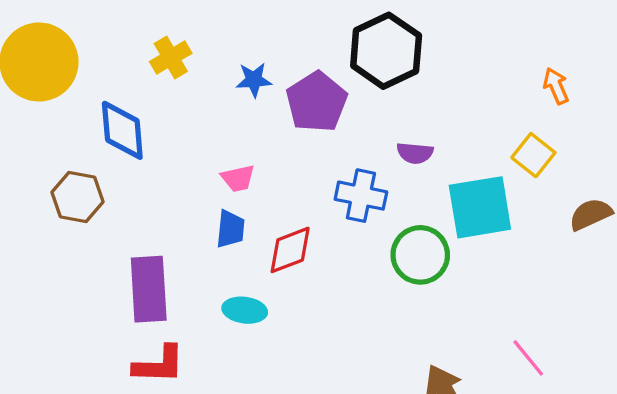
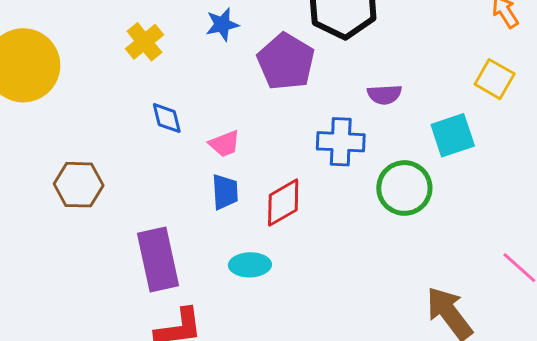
blue star: (254, 80) -> (222, 24), moved
blue diamond: (122, 130) -> (167, 118), moved, size x0.6
cyan square: (480, 207) -> (453, 135), size x0.7

